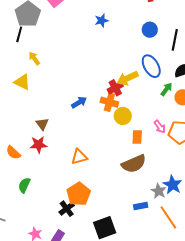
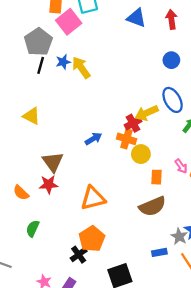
blue star: (102, 21) -> (63, 62), moved
black line: (19, 34) -> (41, 65), moved
yellow arrow: (34, 58) -> (81, 68), moved, size x1.5
brown triangle: (42, 124) -> (53, 162), size x1.5
orange triangle: (79, 157) -> (93, 198), size x1.4

